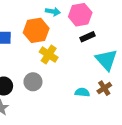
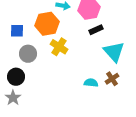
gray circle: (33, 82) -> (28, 54), moved

